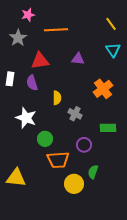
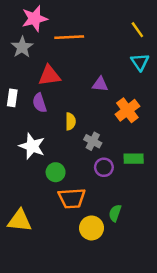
pink star: (28, 15) -> (35, 19), size x1.5
purple triangle: (78, 59) -> (100, 84), moved
purple circle: (84, 145) -> (104, 167), moved

